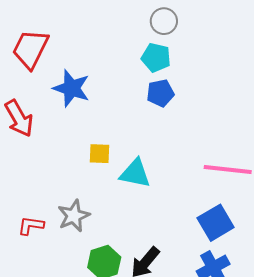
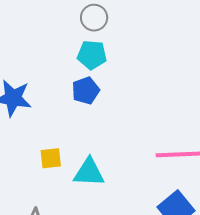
blue pentagon: (160, 93) -> (86, 90), moved

